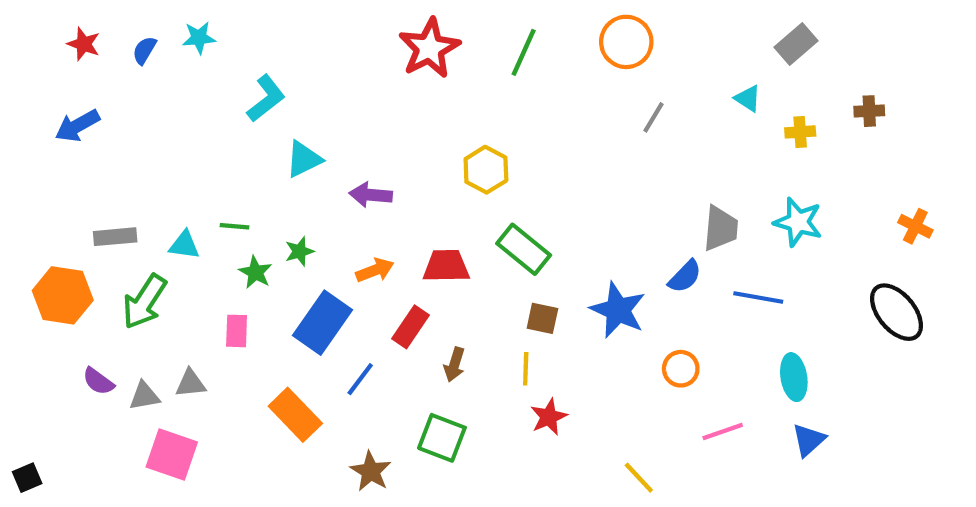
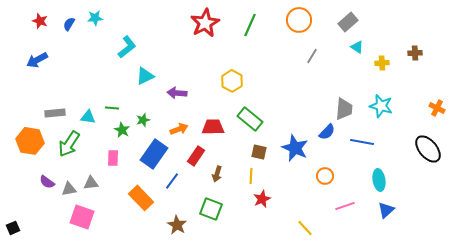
gray rectangle: (796, 44) -> (348, 22), moved

